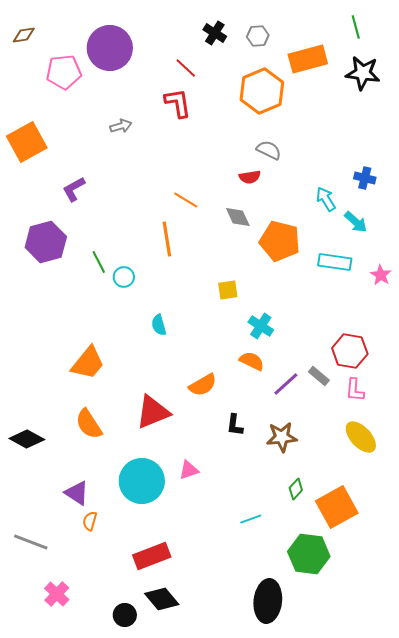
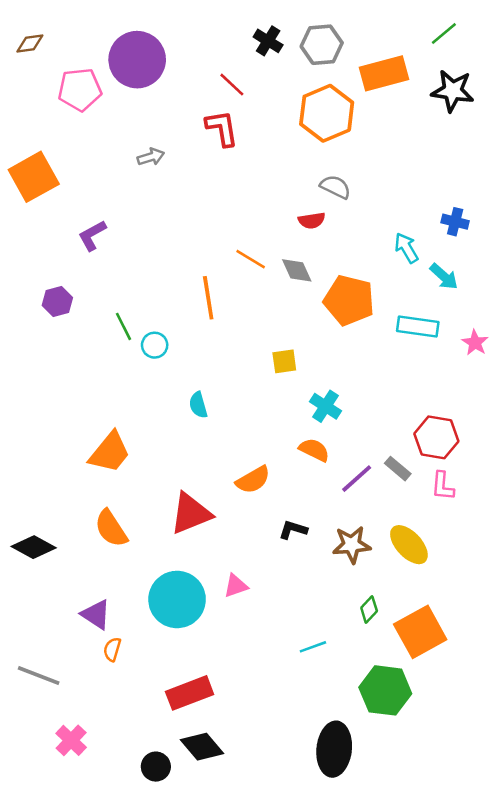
green line: (356, 27) -> (444, 33), turned 65
gray hexagon: (258, 36) -> (322, 45), size x1.5
orange line: (186, 200) -> (251, 259), moved
purple hexagon: (46, 242) -> (57, 301), size x0.6
black L-shape: (235, 425) -> (293, 530), turned 100
yellow ellipse: (361, 437) -> (409, 545), moved

